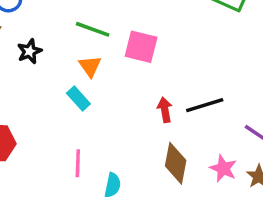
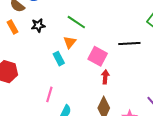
pink square: (141, 47) -> (98, 56), moved
black line: (205, 105) -> (129, 44), moved

